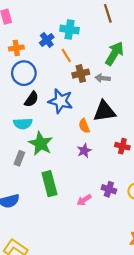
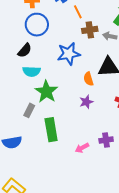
black semicircle: (31, 99) -> (25, 50), moved
blue star: (61, 101) -> (69, 54), turned -30
gray rectangle: (19, 158) -> (29, 110), moved
purple cross: (109, 189) -> (106, 140), turned -32

